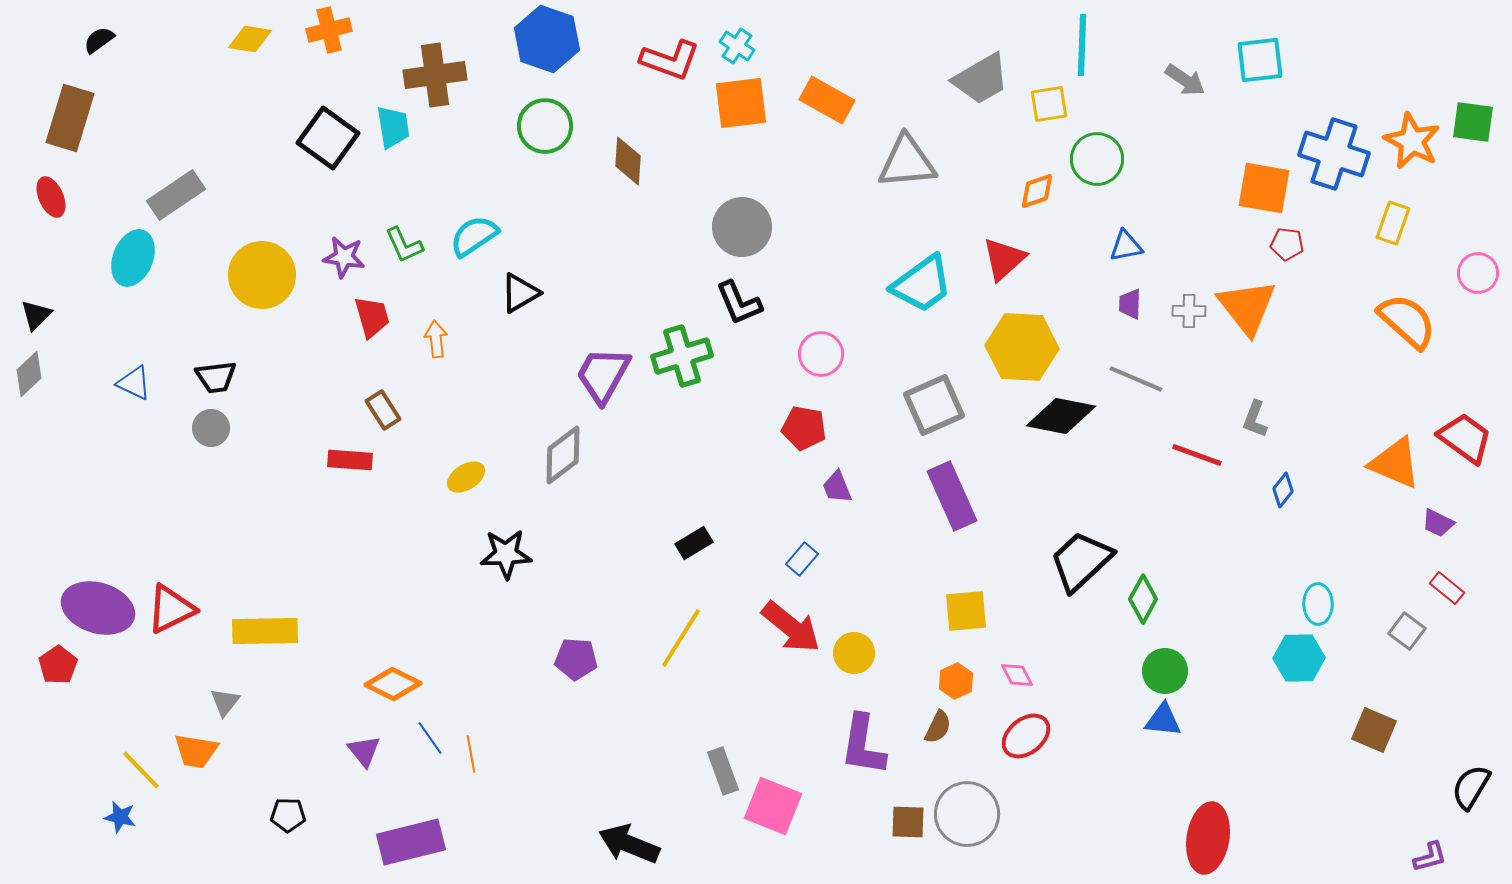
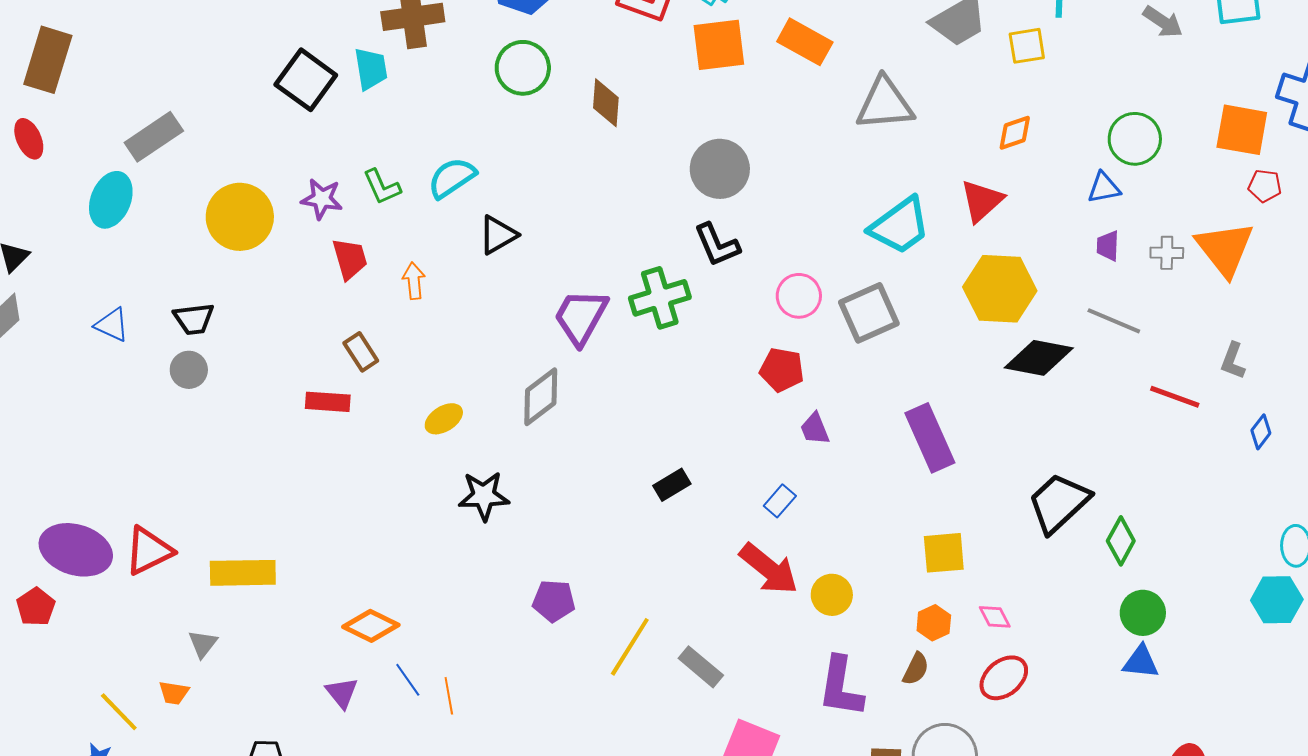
green circle: (1097, 159) -> (1135, 139), moved
gray square: (934, 405) -> (869, 313), moved
yellow line: (681, 638) -> (630, 647), moved
orange trapezoid: (196, 751) -> (174, 693), size x0.7
gray rectangle: (723, 771) -> (701, 667), moved, turned -30

